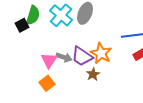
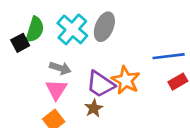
gray arrow: (64, 57) -> (60, 68), moved
brown star: (93, 74) -> (94, 108), moved

